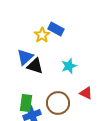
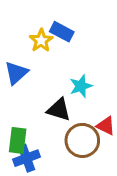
black triangle: (35, 66) -> (59, 110), moved
brown circle: (58, 103) -> (82, 140), moved

